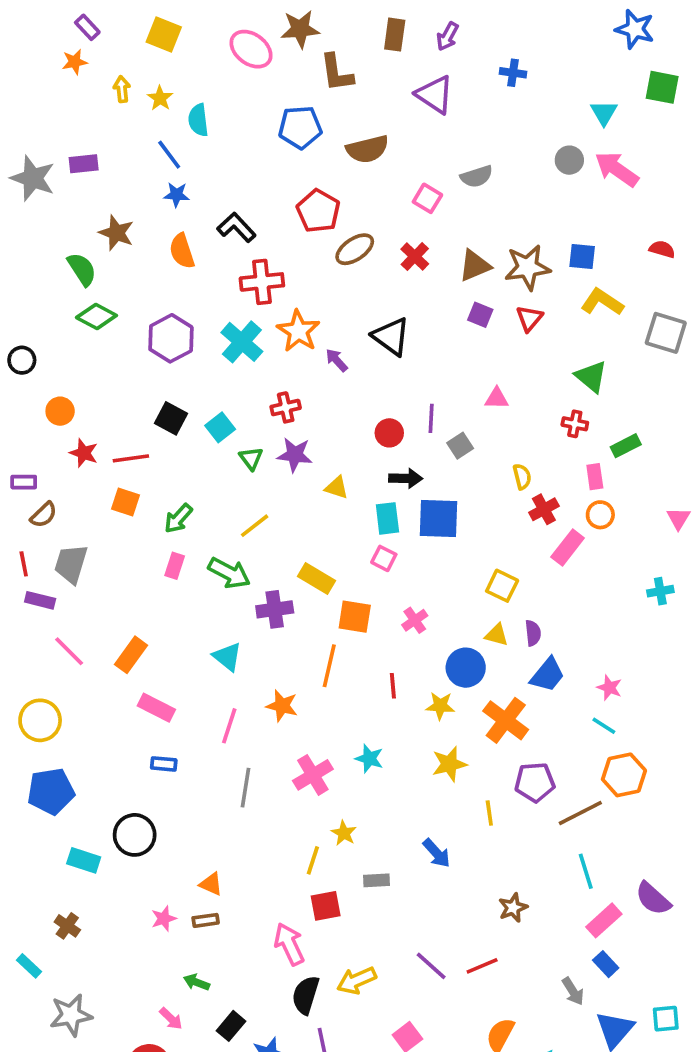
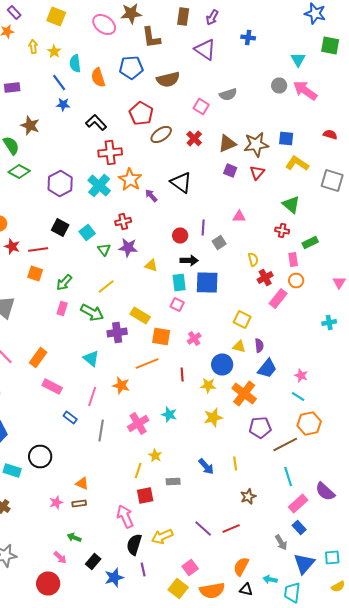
orange semicircle: (182, 251) -> (98, 78), moved
orange line: (329, 666) -> (147, 364), turned 55
blue rectangle: (164, 764) -> (70, 418), moved, turned 32
yellow line: (489, 813) -> (235, 464), moved

